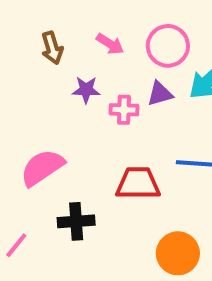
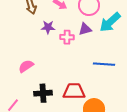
pink semicircle: (42, 168) -> (26, 66), size x0.7
red trapezoid: (138, 184) -> (74, 91), moved

